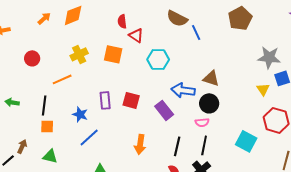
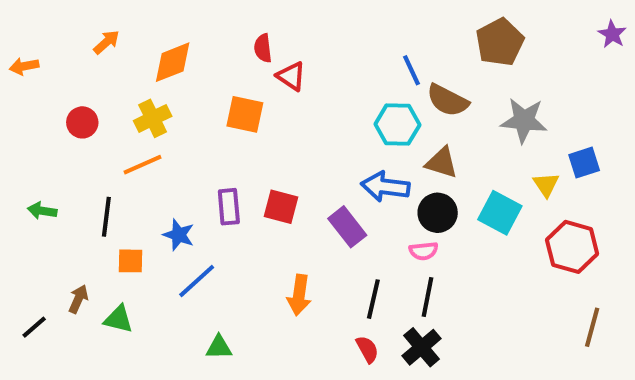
orange diamond: (73, 15) -> (173, 62), moved
brown semicircle: (177, 18) -> (448, 100), moved
yellow cross: (79, 54) -> (153, 118), moved
gray star: (269, 57) -> (524, 120), moved
cyan hexagon: (158, 59) -> (397, 124), moved
orange square: (47, 126) -> (130, 261), moved
cyan square: (246, 141) -> (500, 213), moved
brown arrow: (22, 146) -> (78, 299), moved

